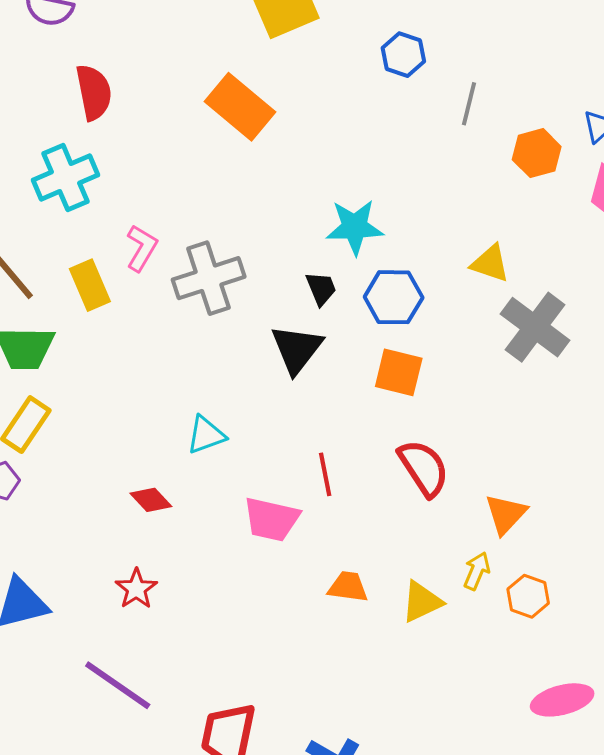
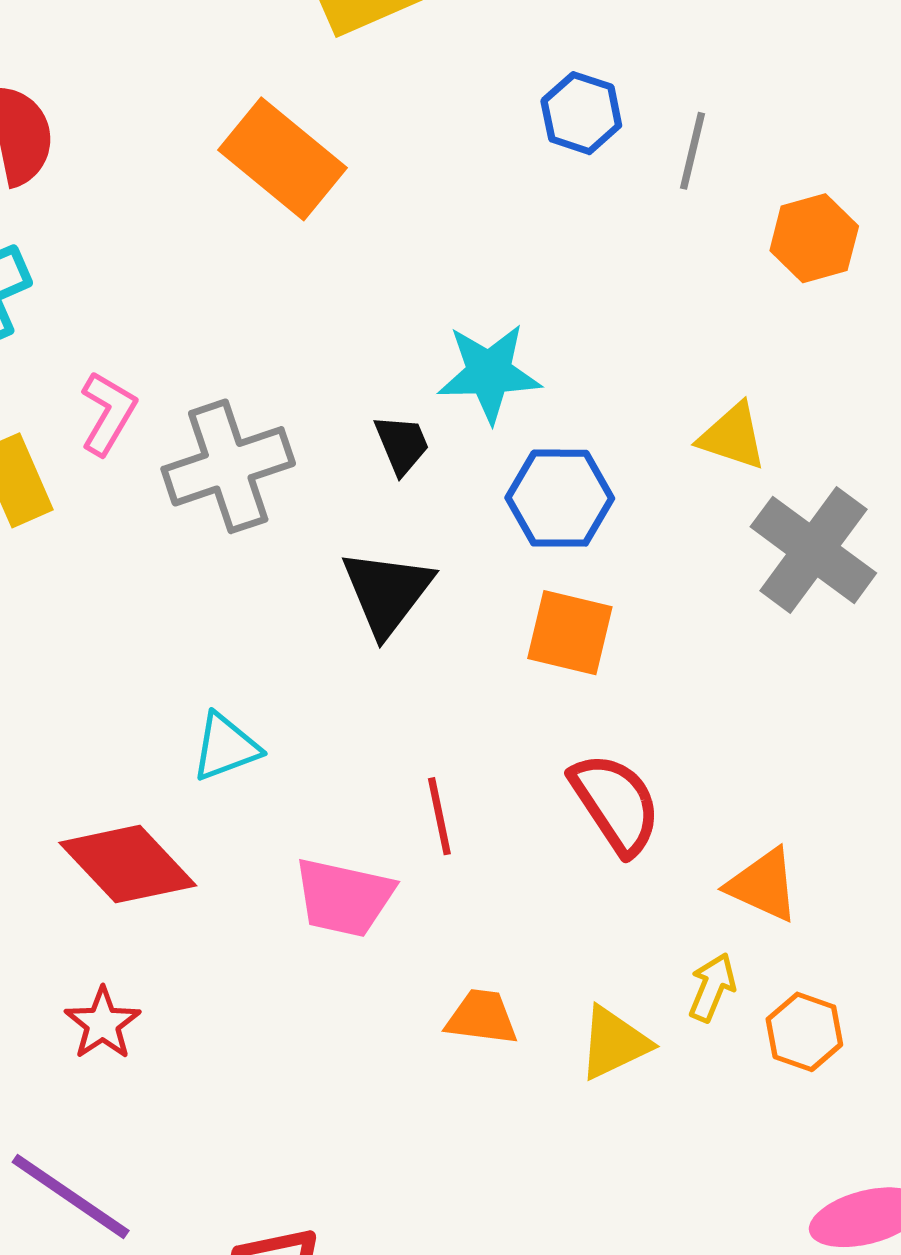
blue hexagon: (403, 55) -> (581, 113), moved
black trapezoid: (321, 289) -> (402, 444), moved
red diamond: (151, 500) -> (128, 864), size x1.8
orange triangle: (506, 514) -> (763, 885), turned -48

